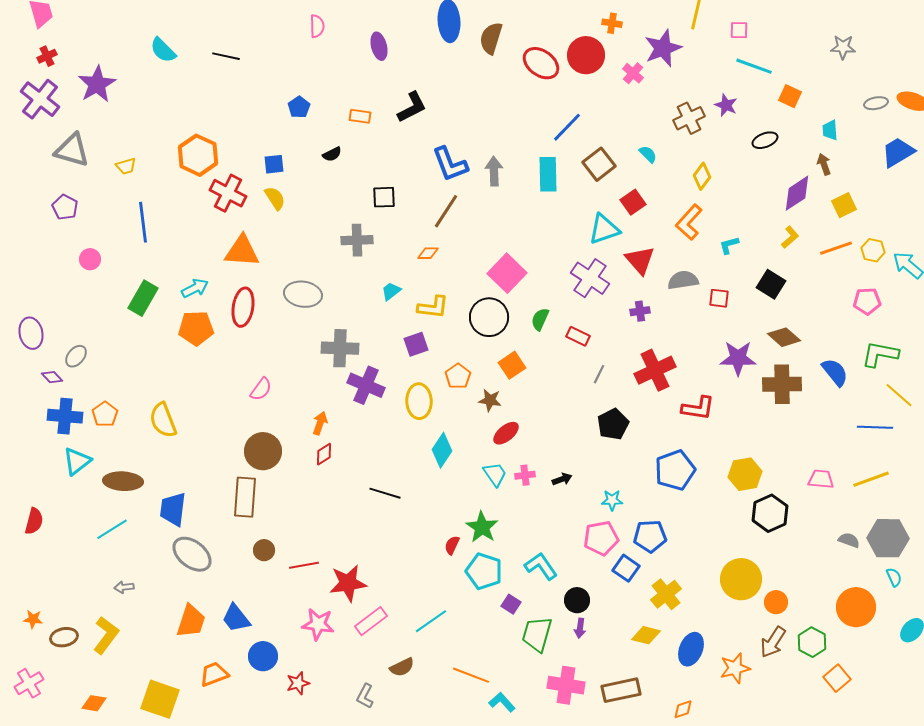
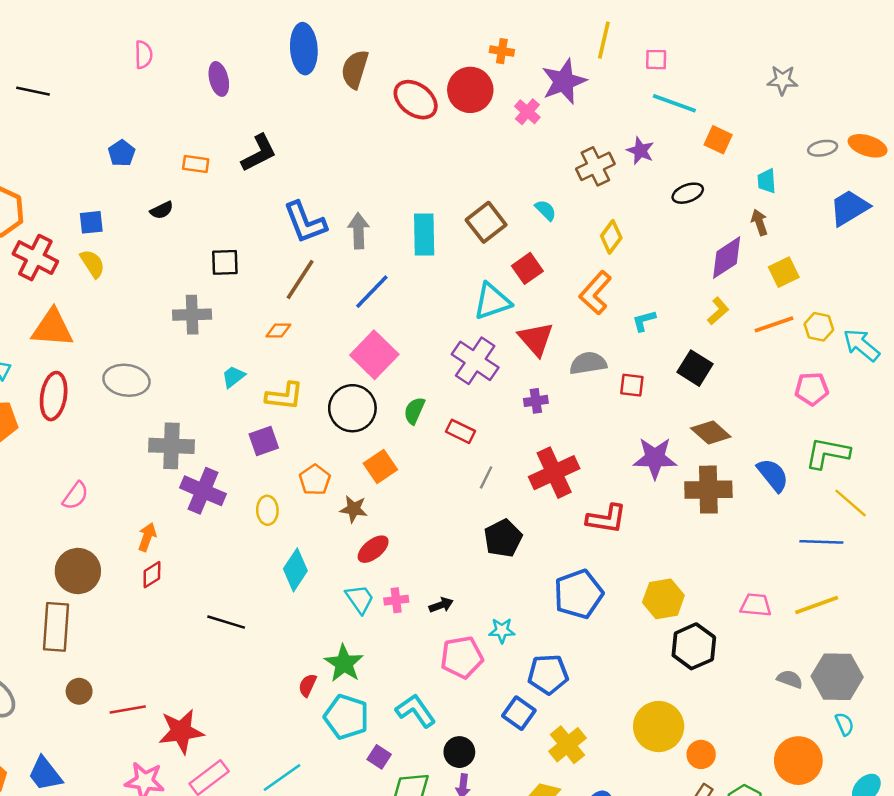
blue line: (567, 127) -> (372, 292), moved
yellow ellipse: (419, 401) -> (267, 510), size x0.7
pink pentagon: (601, 538) -> (462, 657), moved

